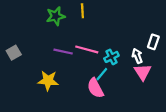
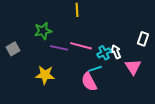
green star: (56, 16) -> (43, 31), moved
white arrow: (137, 56) -> (116, 52), moved
cyan line: (102, 74) -> (95, 69), turned 32

